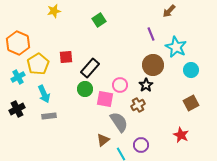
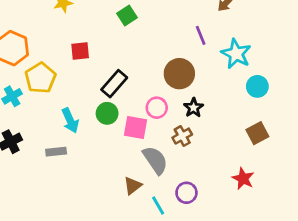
red square: (66, 57) -> (80, 51), moved
brown circle: (153, 65) -> (179, 74), moved
cyan arrow: (44, 94) -> (70, 120), moved

